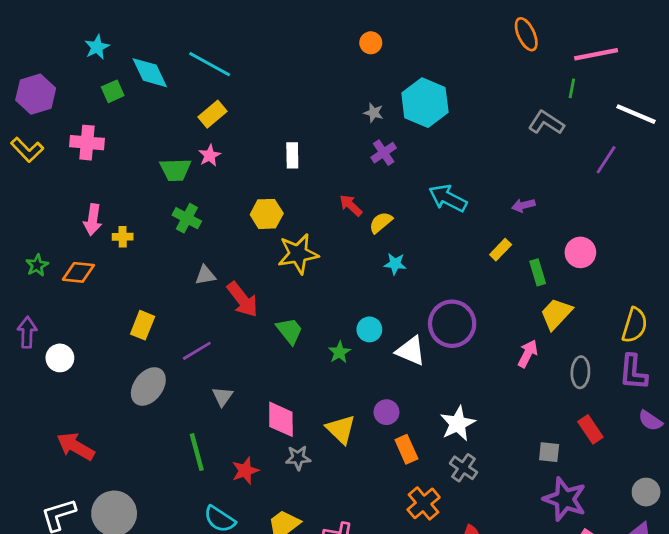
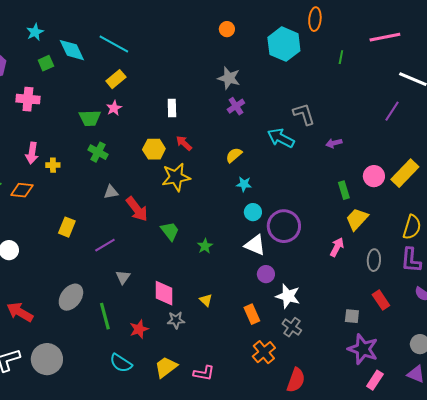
orange ellipse: (526, 34) -> (315, 19), moved, turned 30
green line: (572, 88) -> (341, 57), moved
cyan hexagon: (425, 103) -> (284, 44), moved
gray star: (374, 113) -> (229, 78), size x1.6
gray L-shape: (546, 123) -> (304, 114), moved, turned 40
red arrow: (351, 205) -> (184, 143), moved
yellow rectangle: (501, 250) -> (405, 173), moved, size x1.8
cyan circle: (369, 329) -> (253, 212), moved
gray ellipse: (148, 386) -> (71, 297), moved
purple circle: (386, 412) -> (266, 274), moved
white star: (458, 424) -> (288, 296), turned -30
yellow triangle: (341, 429) -> (206, 300), size x0.6

